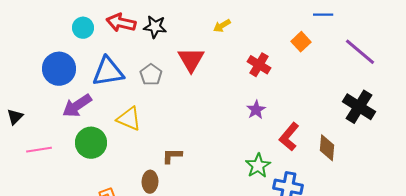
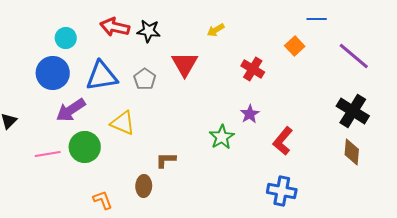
cyan circle: (83, 28) -> (66, 38), moved
brown diamond: (327, 148) -> (352, 152), moved
pink line: (39, 150) -> (48, 154), moved
green star: (258, 166) -> (222, 137), moved

